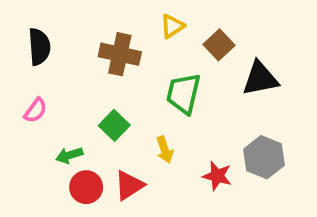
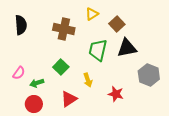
black triangle: (260, 79) -> (127, 48), moved
pink semicircle: (36, 110) -> (19, 73), moved
gray hexagon: (264, 157) -> (149, 75), moved
red circle: (86, 187) -> (34, 104), moved

